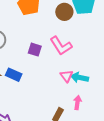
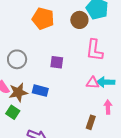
pink L-shape: (61, 46) -> (94, 50), moved, turned 50
pink triangle: (67, 76) -> (93, 83), turned -40

